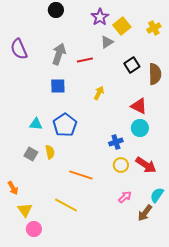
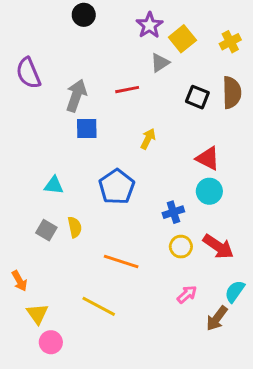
gray arrow: (59, 54) -> (76, 96), moved
black square: (132, 65) -> (197, 97), turned -35
brown semicircle: (155, 74) -> (232, 93), moved
blue pentagon: (65, 125) -> (117, 187), moved

